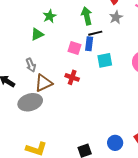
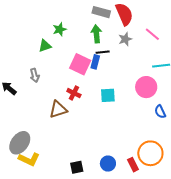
pink square: (75, 48) -> (80, 64), size x1.5
cyan square: (105, 60) -> (108, 95), moved
brown triangle: (44, 83) -> (58, 109), moved
gray ellipse: (30, 102) -> (20, 143), moved, turned -45

